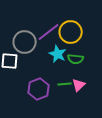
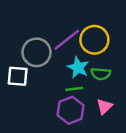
green line: (65, 84) -> (74, 89), moved
purple hexagon: (39, 89) -> (70, 110), moved

